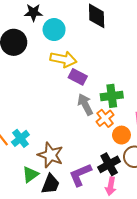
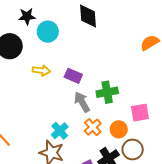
yellow arrow: (63, 59) -> (41, 71), moved, size x0.7
orange cross: (105, 118) -> (93, 127), moved
cyan cross: (20, 138) -> (60, 131), moved

